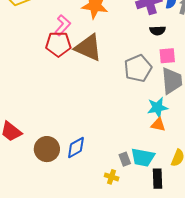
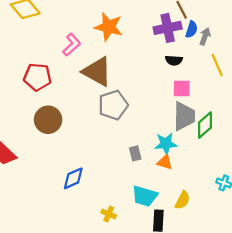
red pentagon: (58, 44) -> (37, 77), moved
gray pentagon: (138, 68) -> (113, 105), moved
brown circle: (47, 149) -> (48, 120), moved
gray rectangle: (125, 159) -> (135, 153), moved

